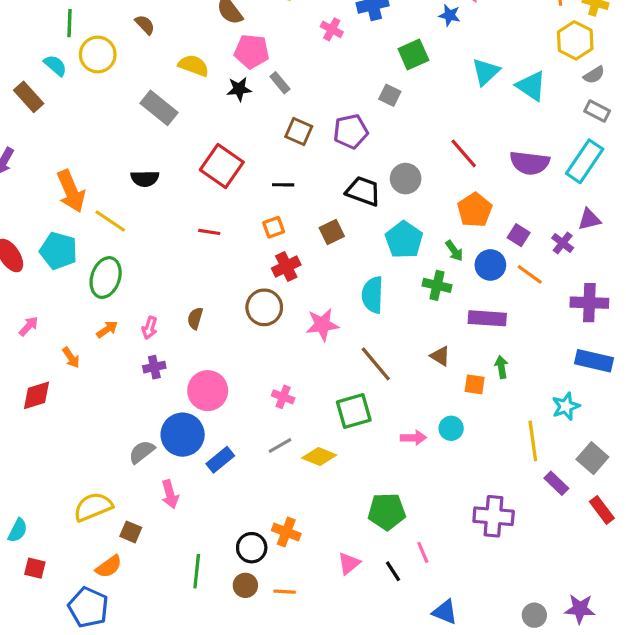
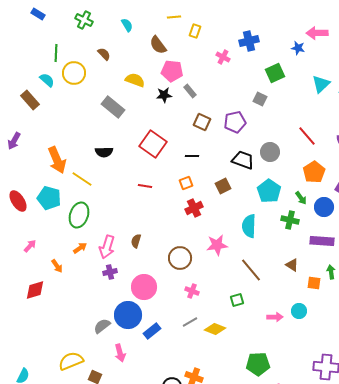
brown circle: (264, 307) -> (180, 258), moved
pink arrow: (150, 328) -> (107, 247), size x1.6
green square: (354, 411) -> (237, 300), size x0.6

